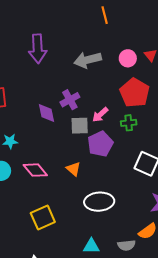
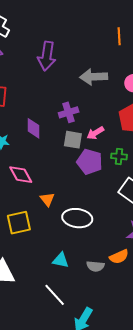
purple diamond: (47, 113) -> (33, 128), moved
green cross: (129, 123) -> (119, 156), moved
purple pentagon: (100, 144) -> (90, 162), turned 30
orange triangle: (73, 169) -> (47, 199), moved

